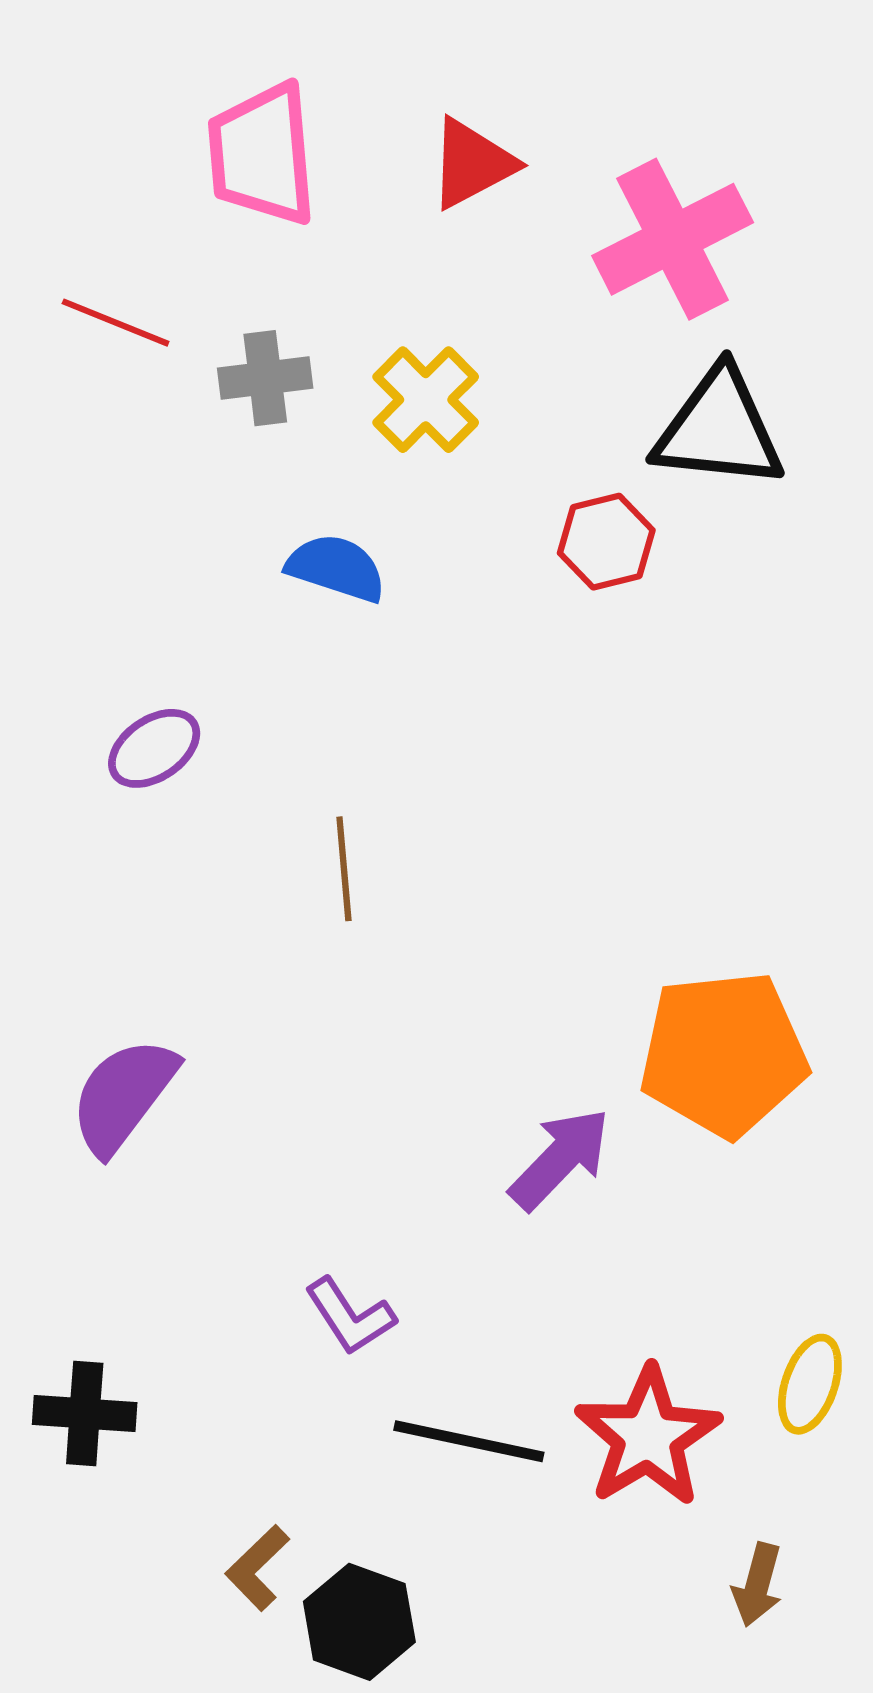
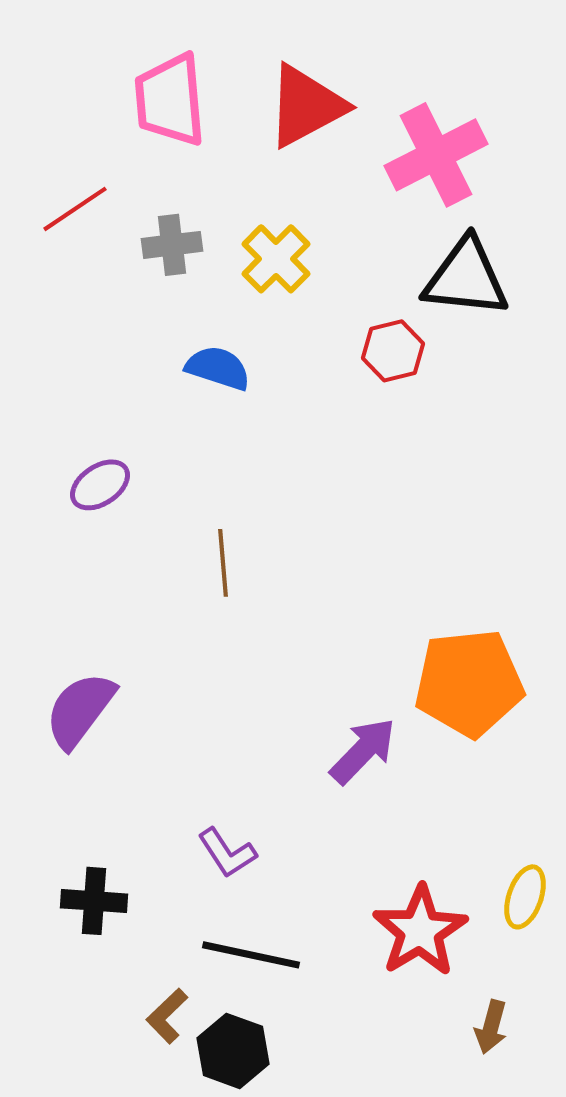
red triangle: (472, 164) -> (306, 106), size x1.4
red line: (116, 323) -> (75, 209), turned -56
black cross: (85, 1413) -> (94, 901), moved
black line: (469, 1441) -> (251, 955), moved

